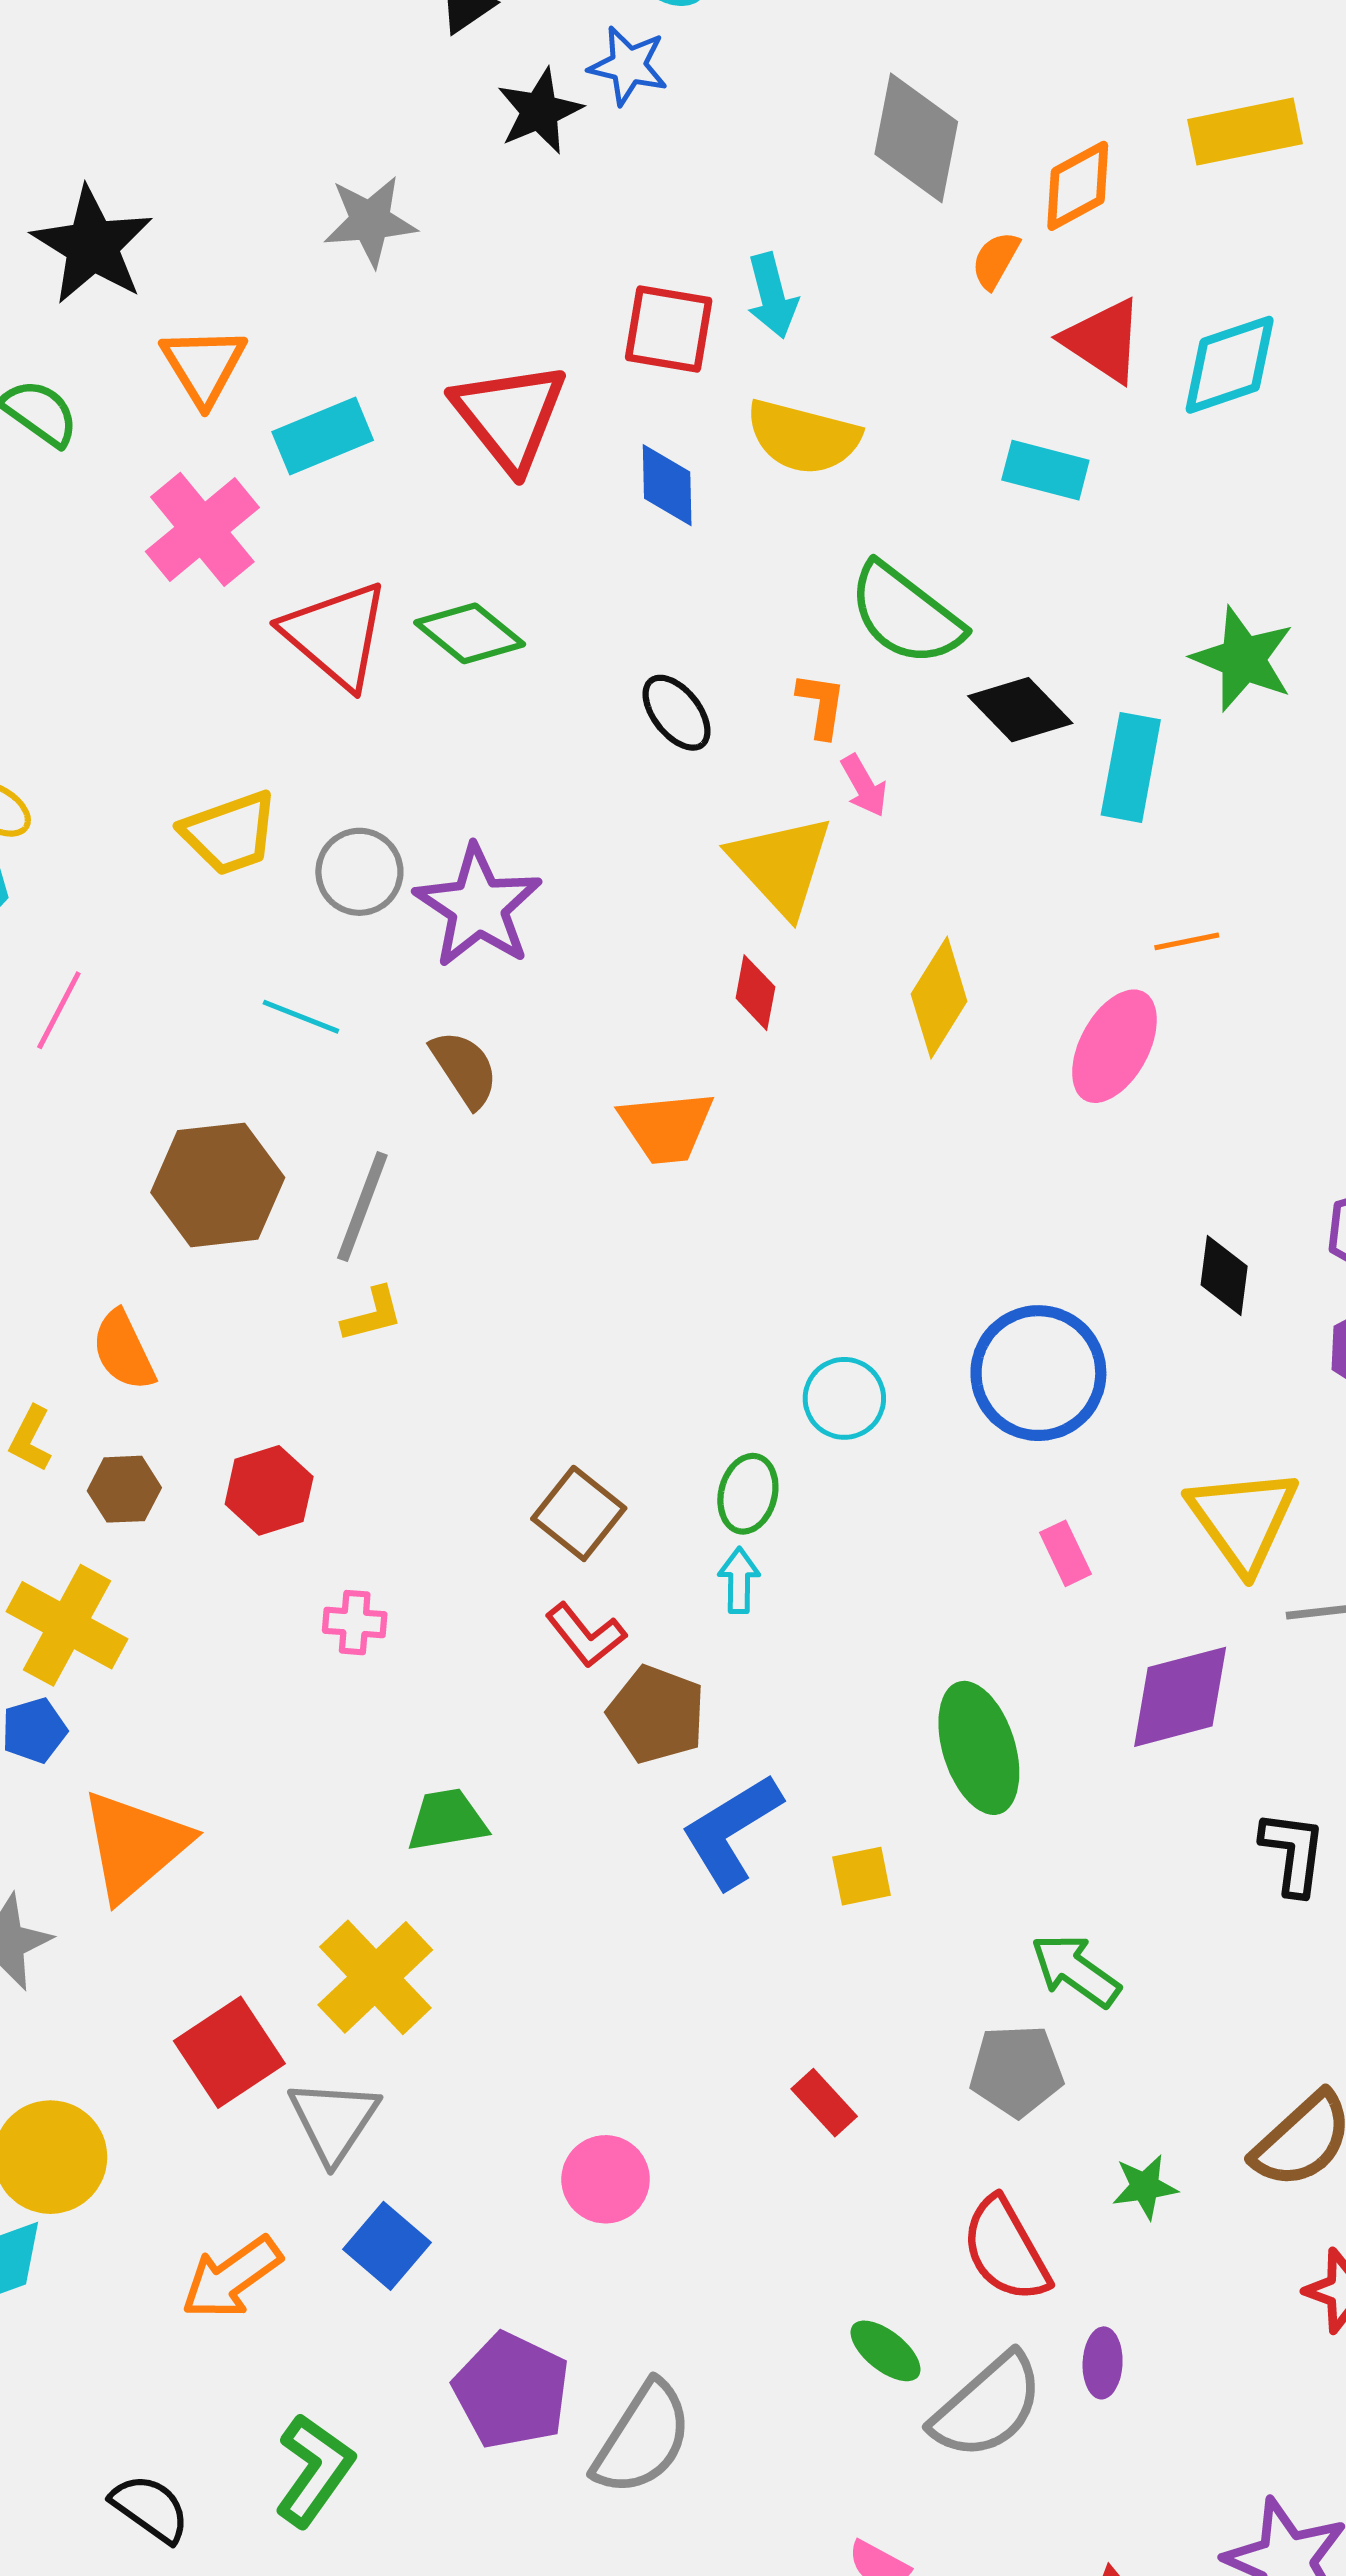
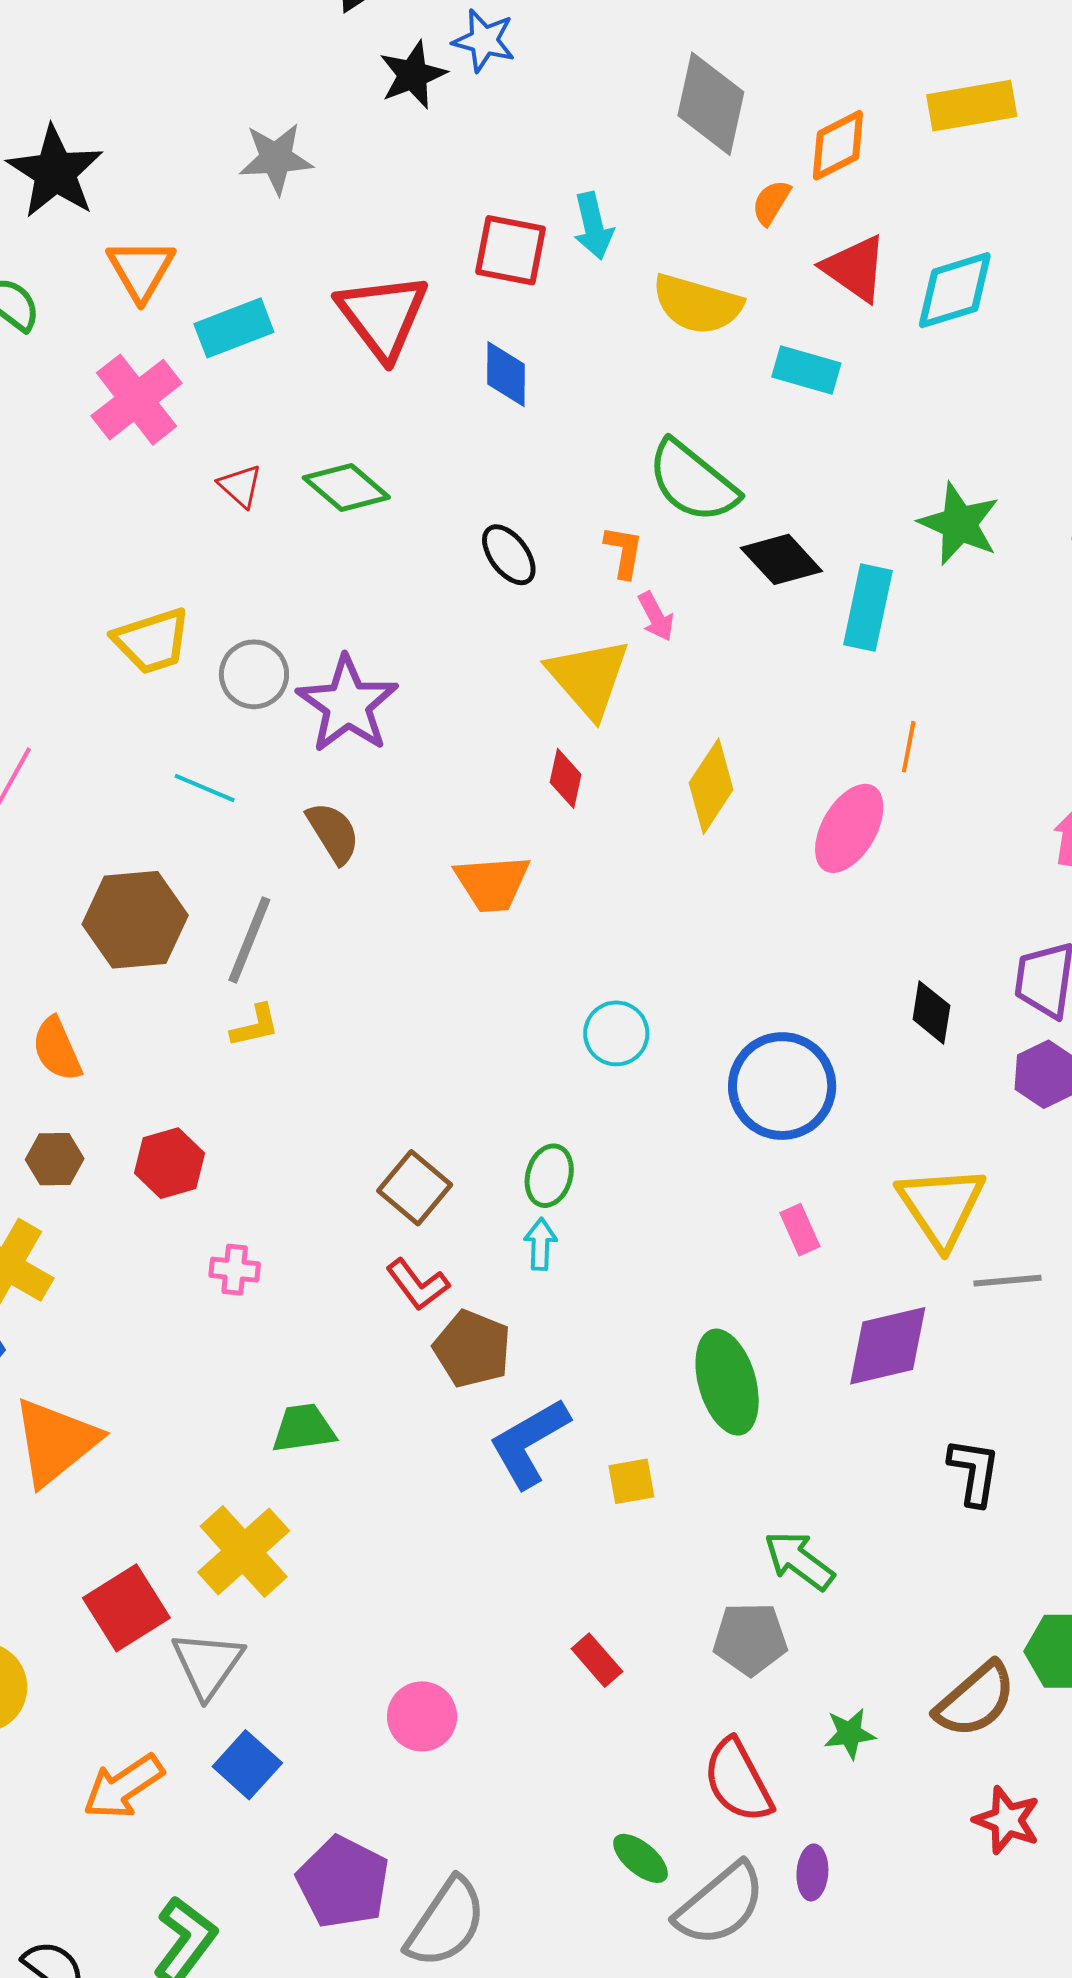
yellow semicircle: (803, 437) -> (697, 304), moved
red triangle: (336, 635) -> (240, 486), size x0.5
orange line: (1187, 941) -> (909, 747), turned -69
cyan circle: (844, 1398) -> (616, 1033), moved

